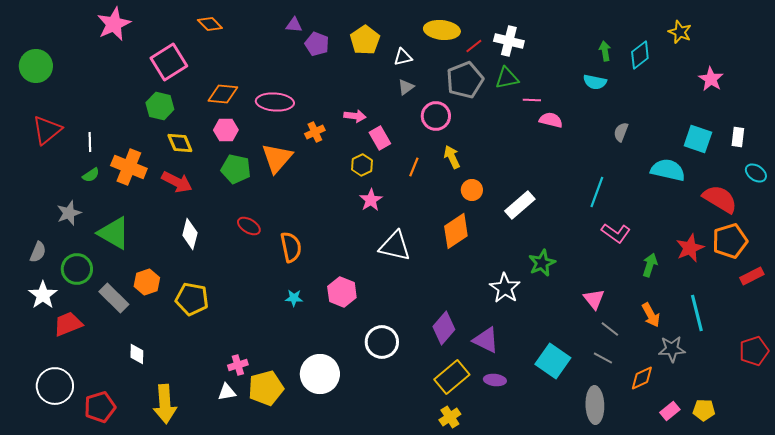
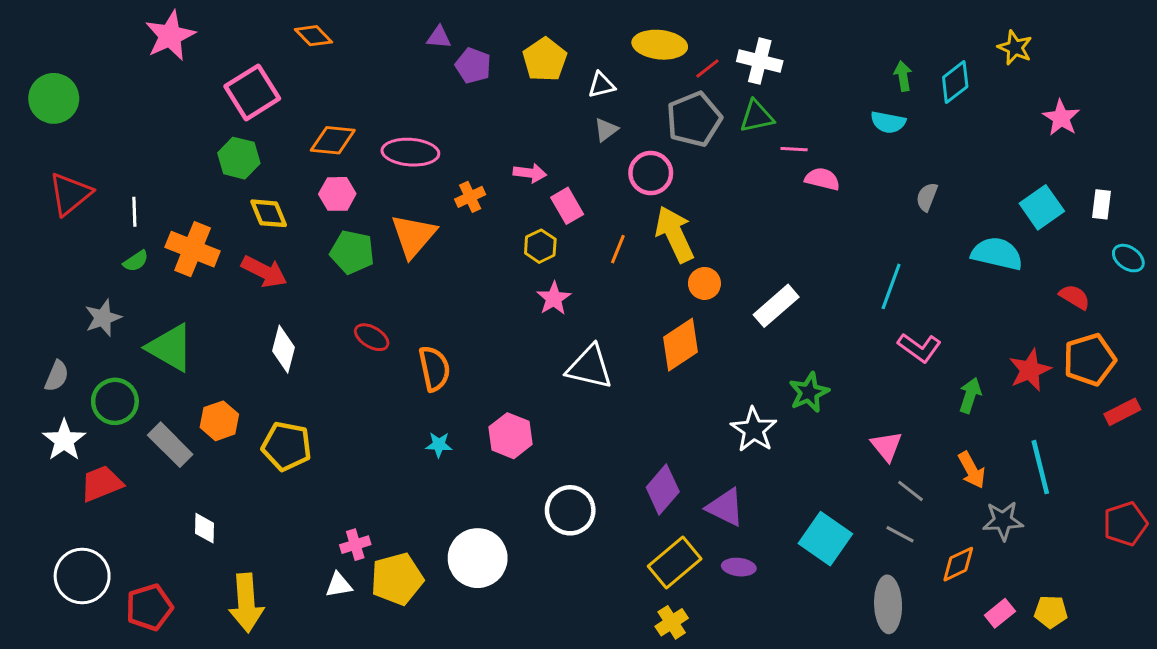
cyan square: (698, 139) -> (1042, 207), turned 36
yellow arrow: (452, 157) -> (675, 234), size x1.6
red semicircle: (720, 199) -> (1075, 297), size x0.6

